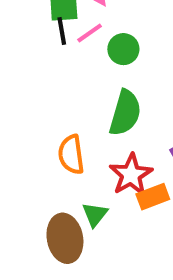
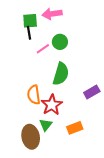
pink line: (90, 33) -> (43, 49), moved
red star: (131, 175) -> (52, 105), moved
orange rectangle: (153, 197) -> (75, 128), moved

